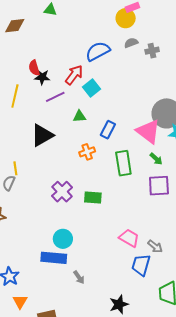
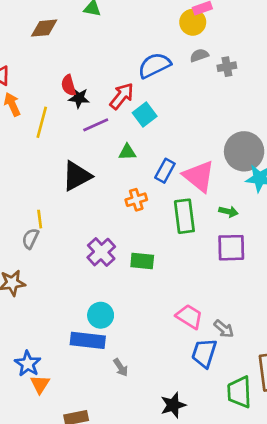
pink triangle: (148, 131) -> (199, 176), moved
green arrow: (156, 159) -> (228, 212), turned -32
orange triangle: (20, 302) -> (40, 384), moved

